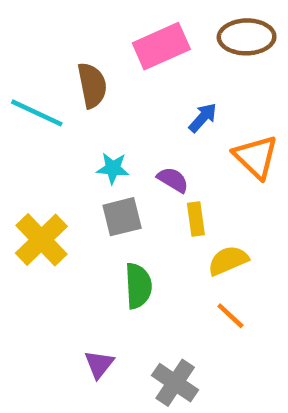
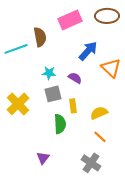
cyan line: (37, 113) -> (16, 49), turned -45
blue arrow: (203, 118) -> (88, 51), size x1.5
yellow rectangle: (196, 219) -> (73, 106), moved
gray cross: (175, 383) -> (91, 163), moved

